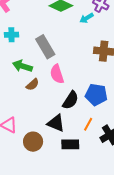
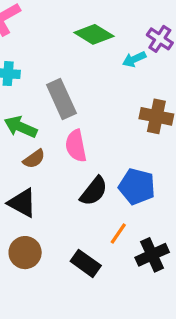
black triangle: (56, 123) -> (22, 203), moved
black rectangle: (70, 144) -> (86, 263), turned 30

